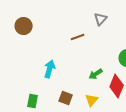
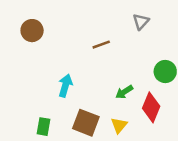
gray triangle: (101, 19) -> (141, 22), moved
brown square: (66, 98) -> (86, 123), size x1.5

